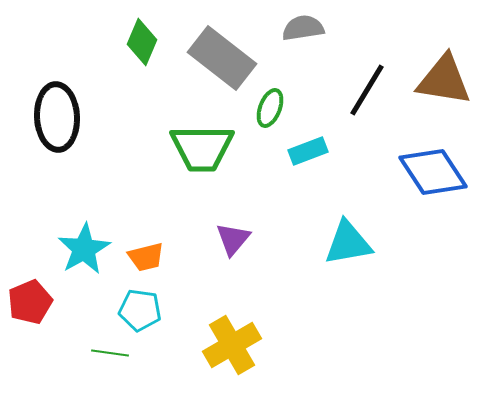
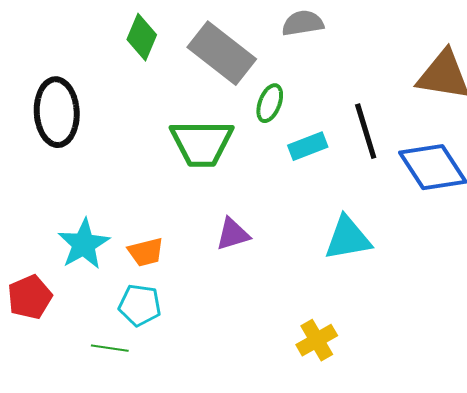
black line: (367, 90) -> (366, 131), moved, turned -48
purple triangle: (233, 239) -> (233, 234), turned 33
yellow cross: (232, 345) -> (317, 340), moved, size x0.7

